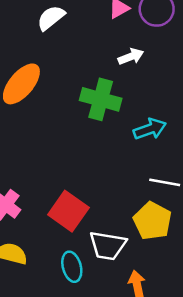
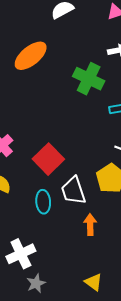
white trapezoid: (108, 246) -> (73, 191), turned 52

